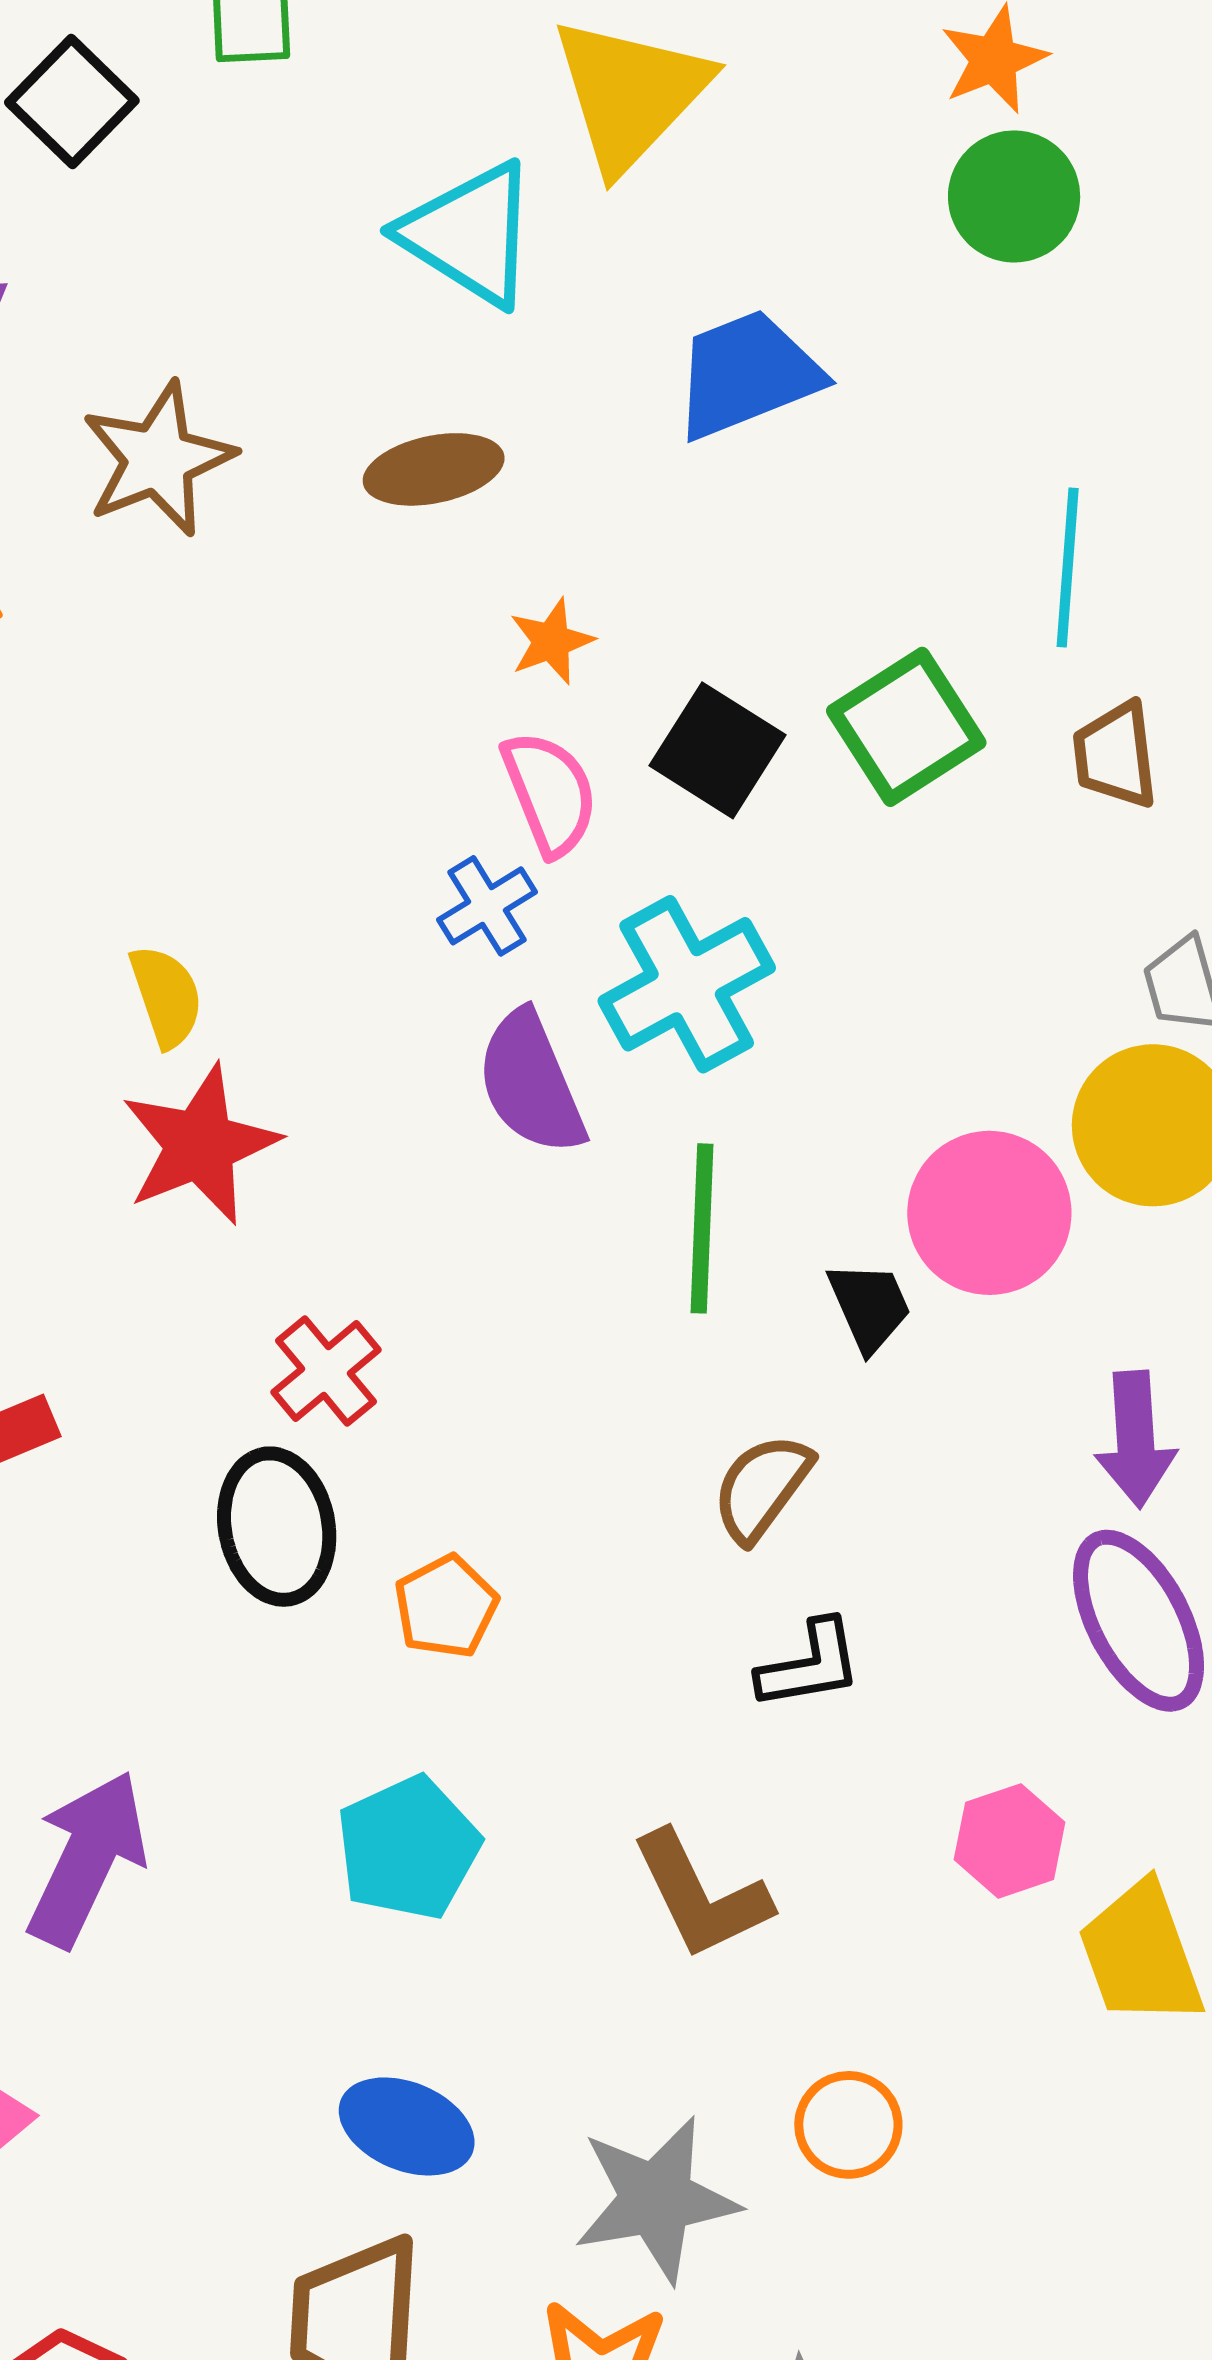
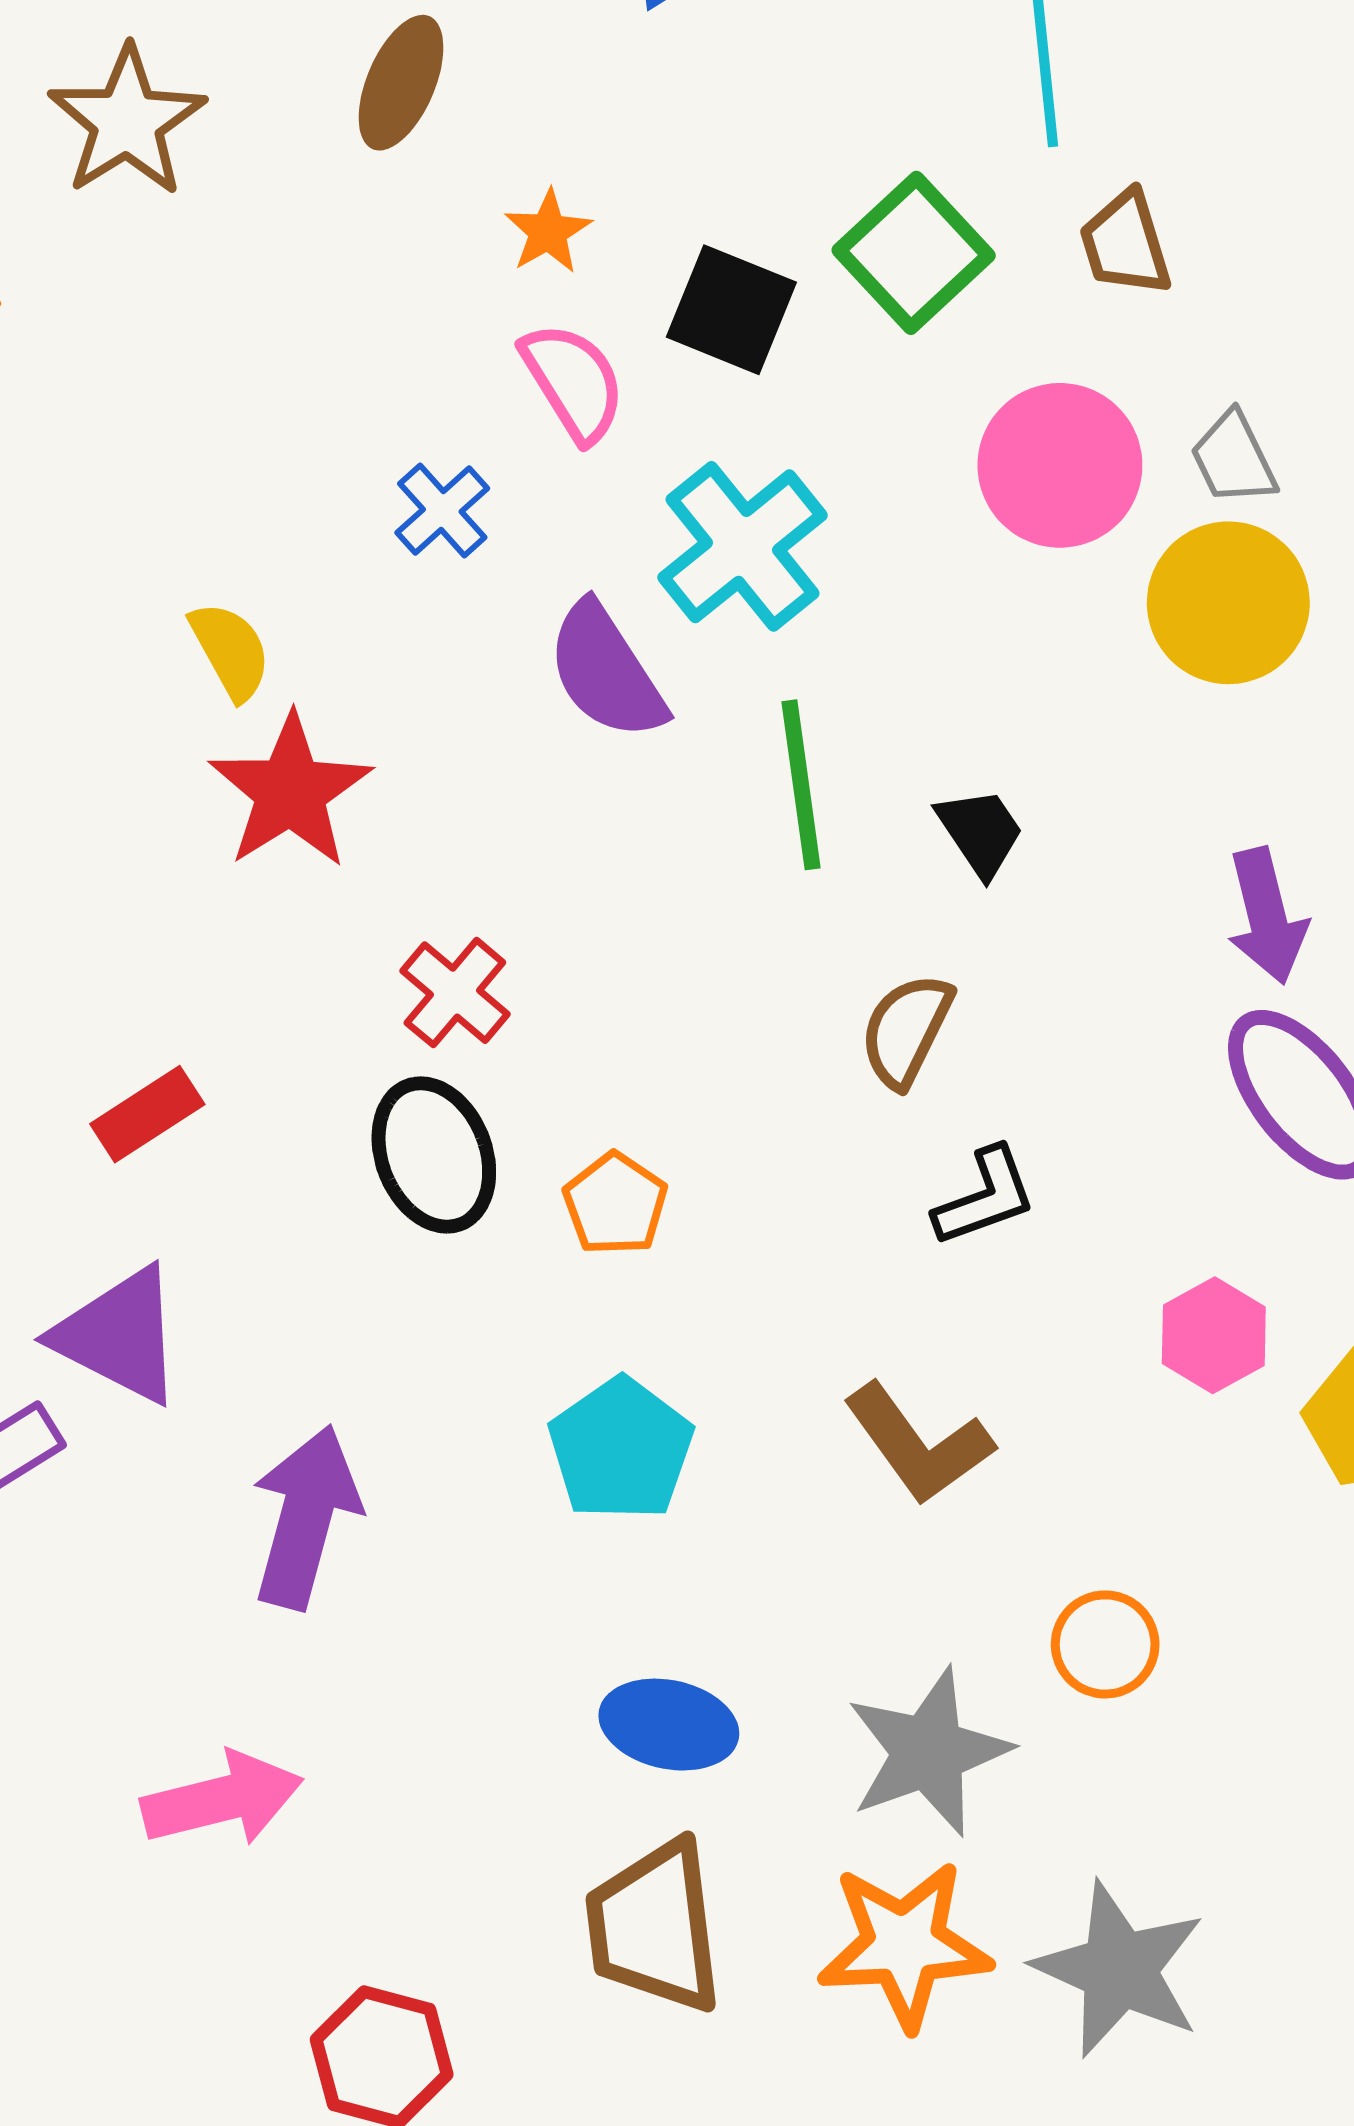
brown ellipse: (434, 469) -> (401, 83), turned -45
blue cross: (487, 906) -> (442, 510), moved
pink circle: (989, 1213) -> (1060, 465), moved

